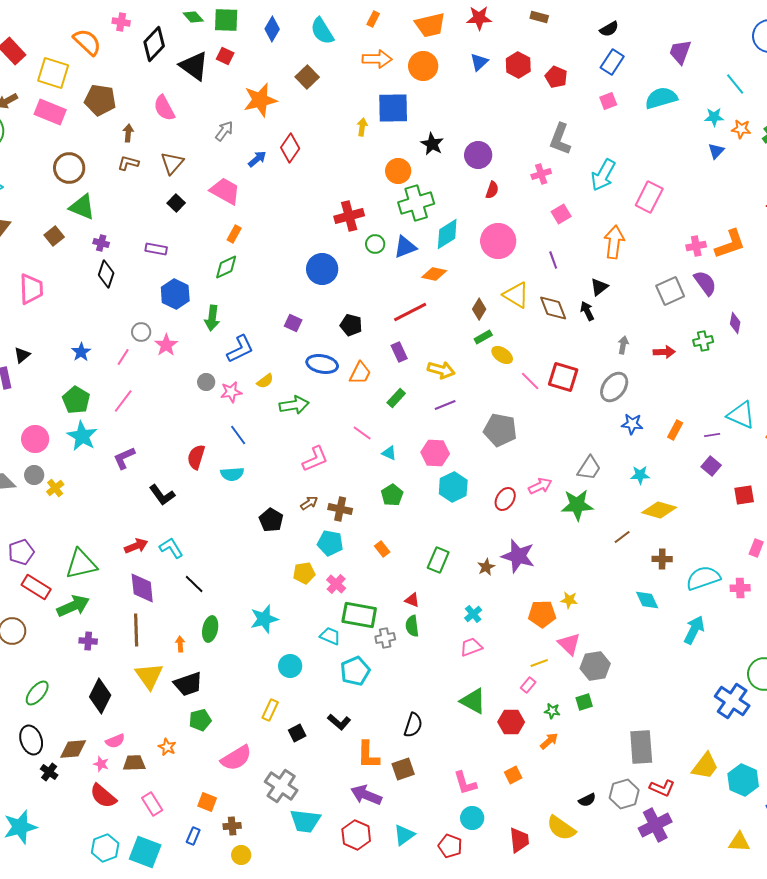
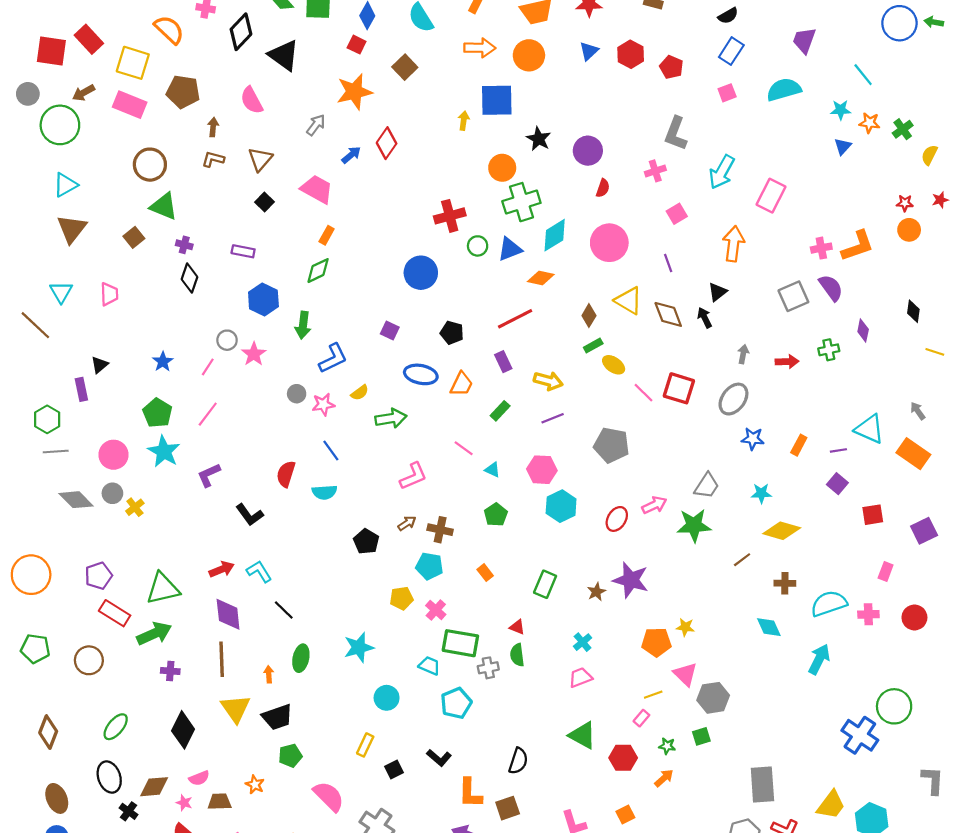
red square: (225, 56) -> (357, 45), moved
pink trapezoid: (31, 289) -> (109, 294), size x0.7
pink semicircle: (236, 758) -> (329, 796), turned -104

